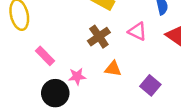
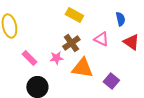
orange triangle: (113, 69) -> (82, 68), size x1.6
pink star: (77, 76) -> (56, 58), moved

